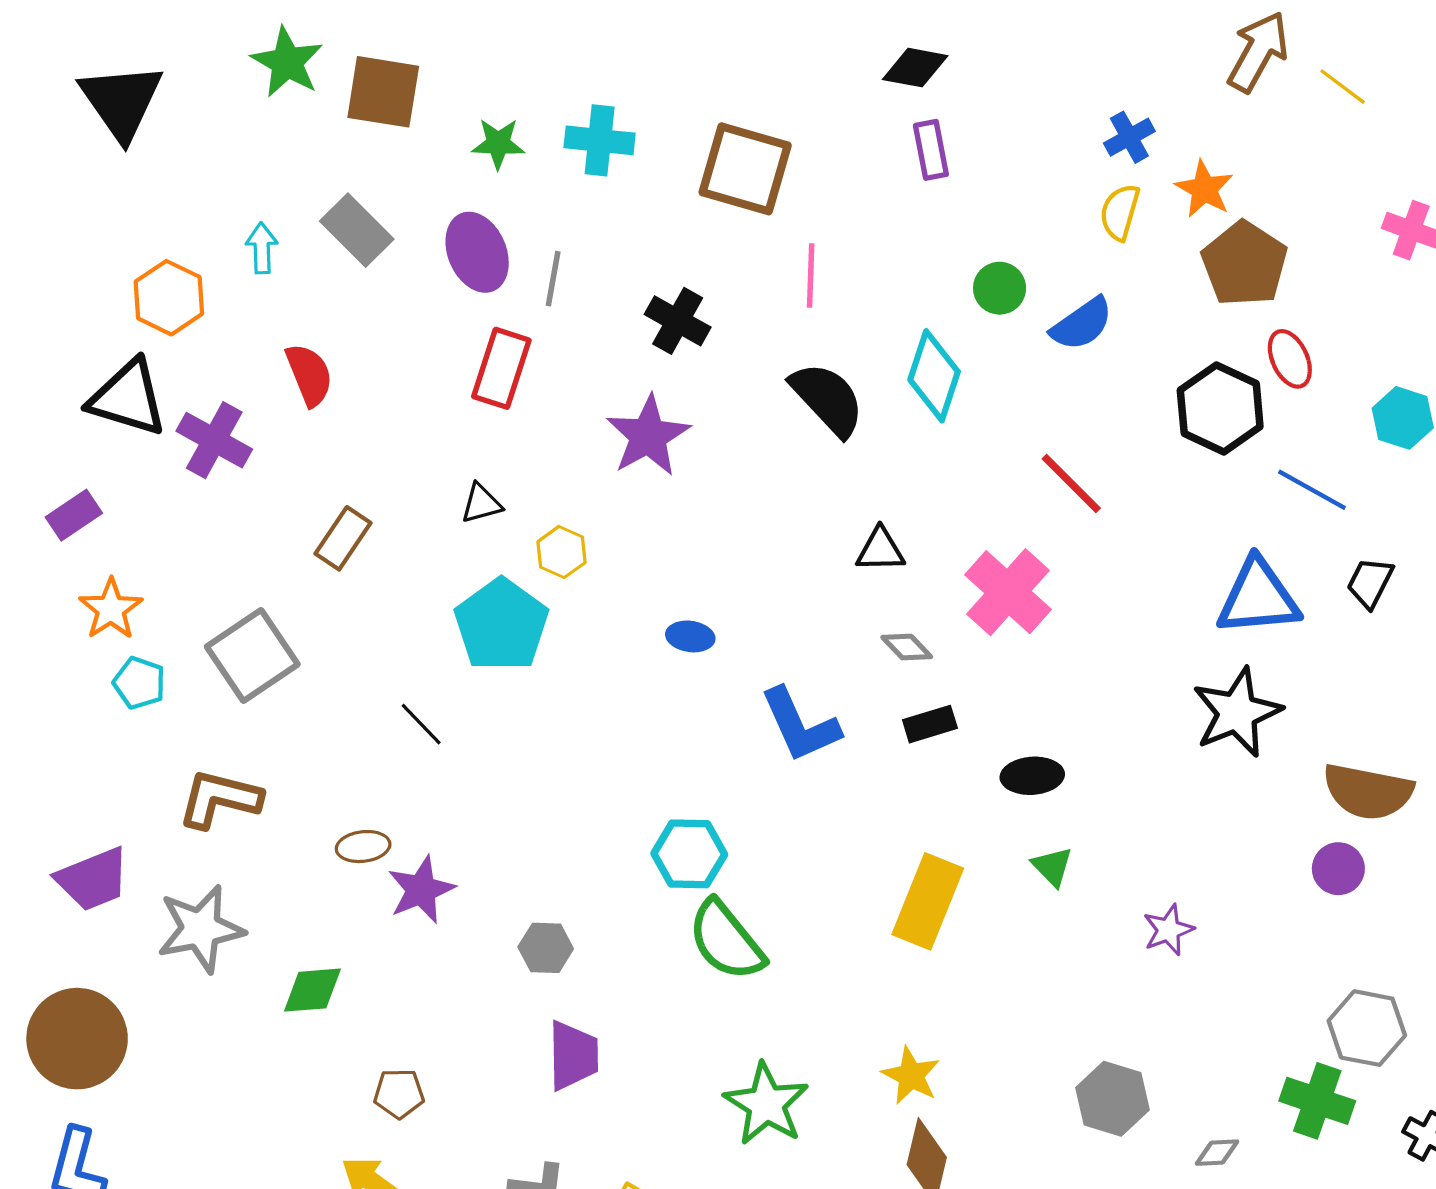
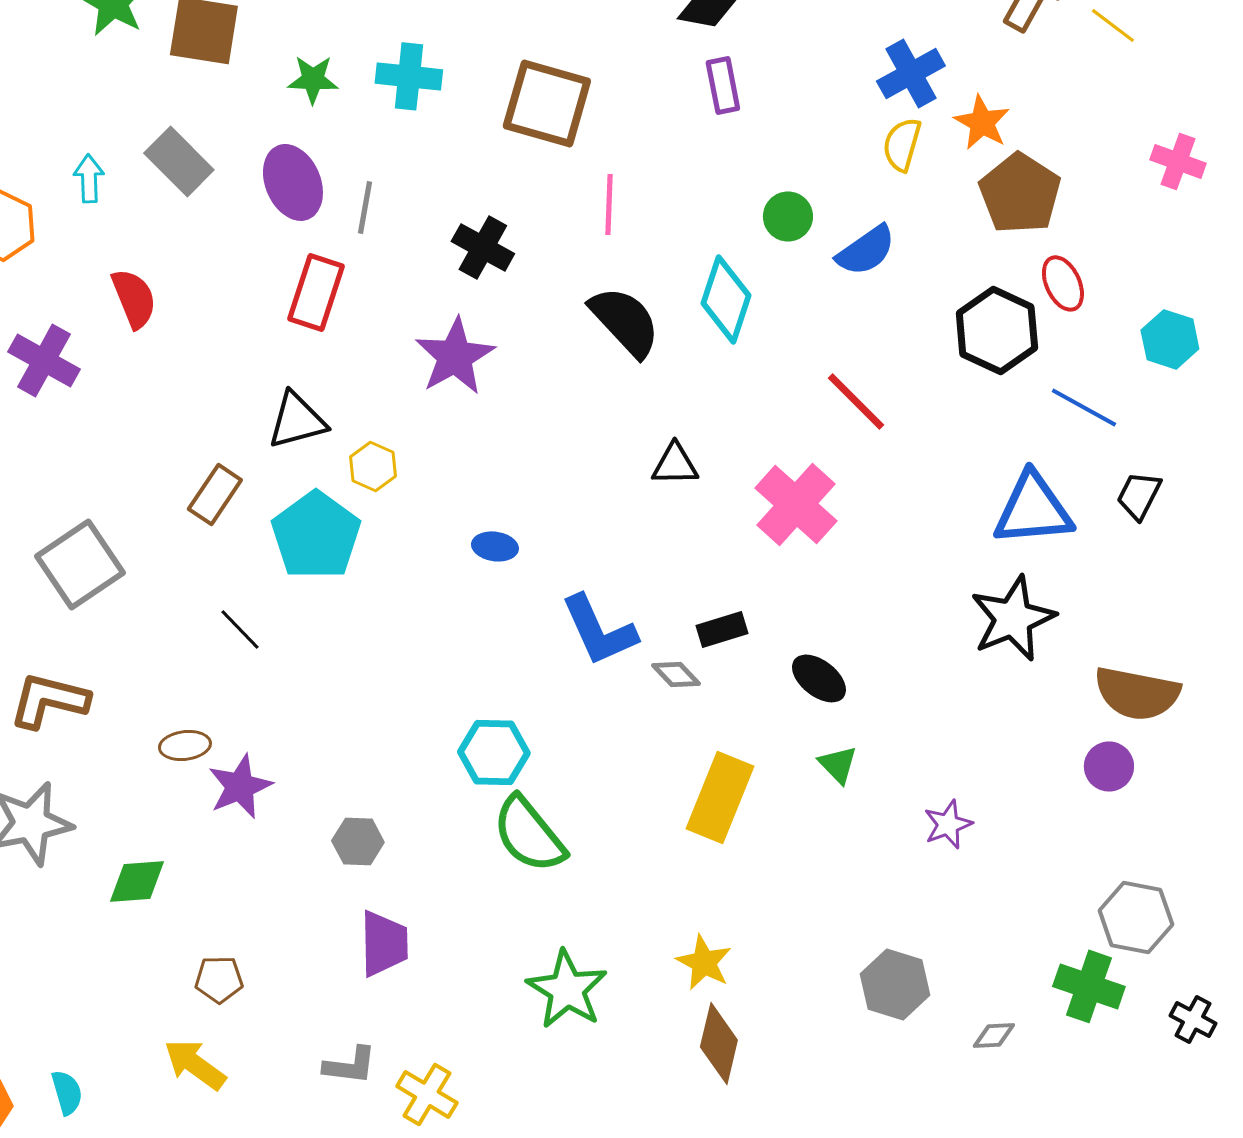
blue cross: (1129, 137) -> (911, 73), size x1.4
black triangle: (481, 503) -> (297, 420), size x1.5
brown rectangle: (343, 538) -> (215, 494), moved
gray diamond: (907, 647) -> (676, 674), moved
black ellipse: (1032, 776) -> (819, 678), turned 42

